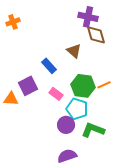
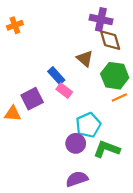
green hexagon: (83, 86) -> (115, 76), moved
pink rectangle: (56, 94) -> (64, 91), moved
cyan pentagon: (77, 109) -> (88, 125), turned 30

